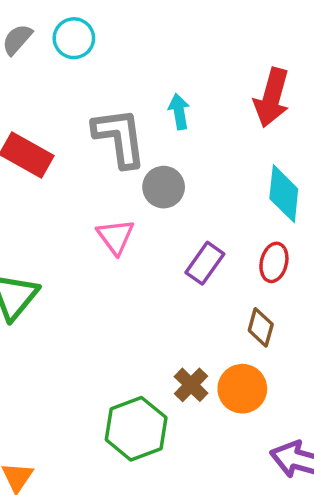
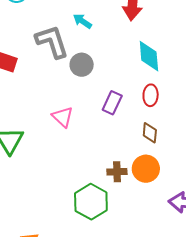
cyan arrow: (179, 112) -> (82, 21), turned -36
pink triangle: (116, 237) -> (63, 117), moved
brown cross: (191, 385) -> (117, 172), turned -36

